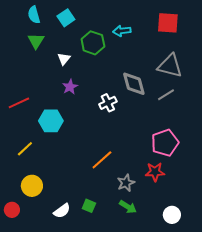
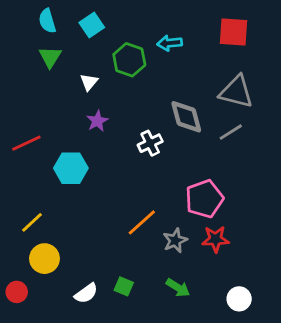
pink pentagon: (165, 143) -> (204, 199), moved
yellow line: (25, 149) -> (32, 222), moved
gray star: (126, 183) -> (175, 240), moved

